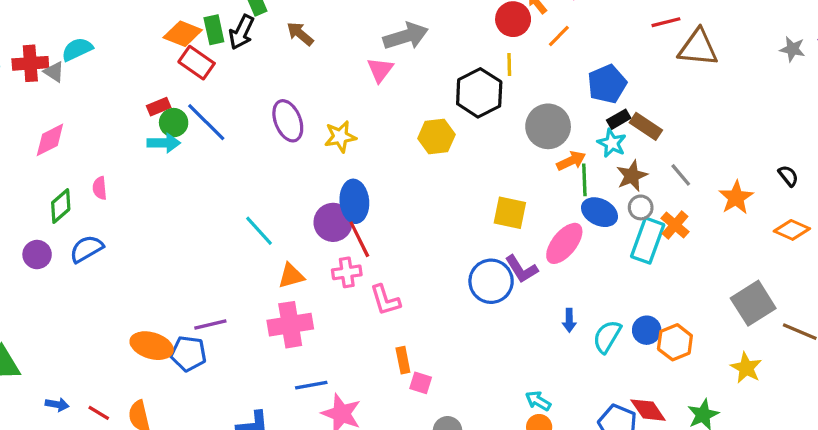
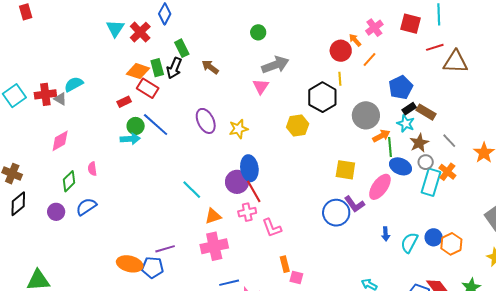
red rectangle: (159, 107) -> (124, 102), moved

